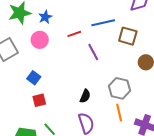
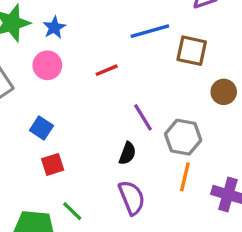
red line: (74, 34) -> (107, 70), moved
purple line: (93, 52) -> (143, 117), moved
orange line: (119, 113) -> (185, 177), turned 30

